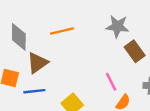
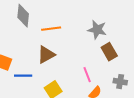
gray diamond: (19, 37) -> (23, 16), moved
brown triangle: (37, 63) -> (46, 55), moved

